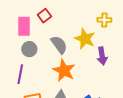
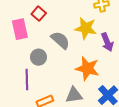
gray circle: (29, 49) -> (39, 57), moved
orange star: (64, 70) -> (87, 68), moved

